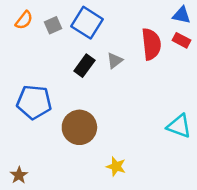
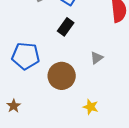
gray triangle: (115, 61) -> (97, 58), moved
brown star: (19, 175) -> (14, 106), moved

